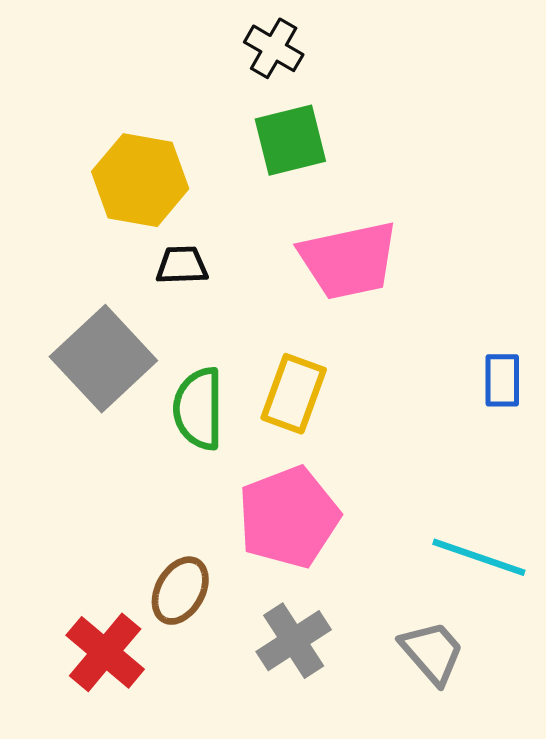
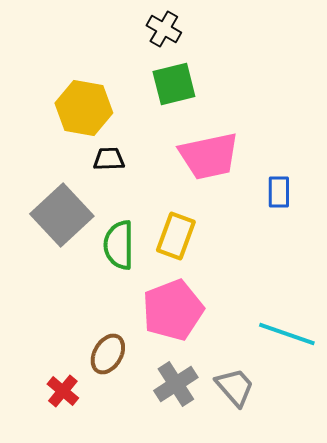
blue rectangle: (502, 380) -> (279, 192), moved
red cross: (105, 652) -> (63, 391), size x0.7
gray trapezoid: (432, 652) -> (235, 387), moved

